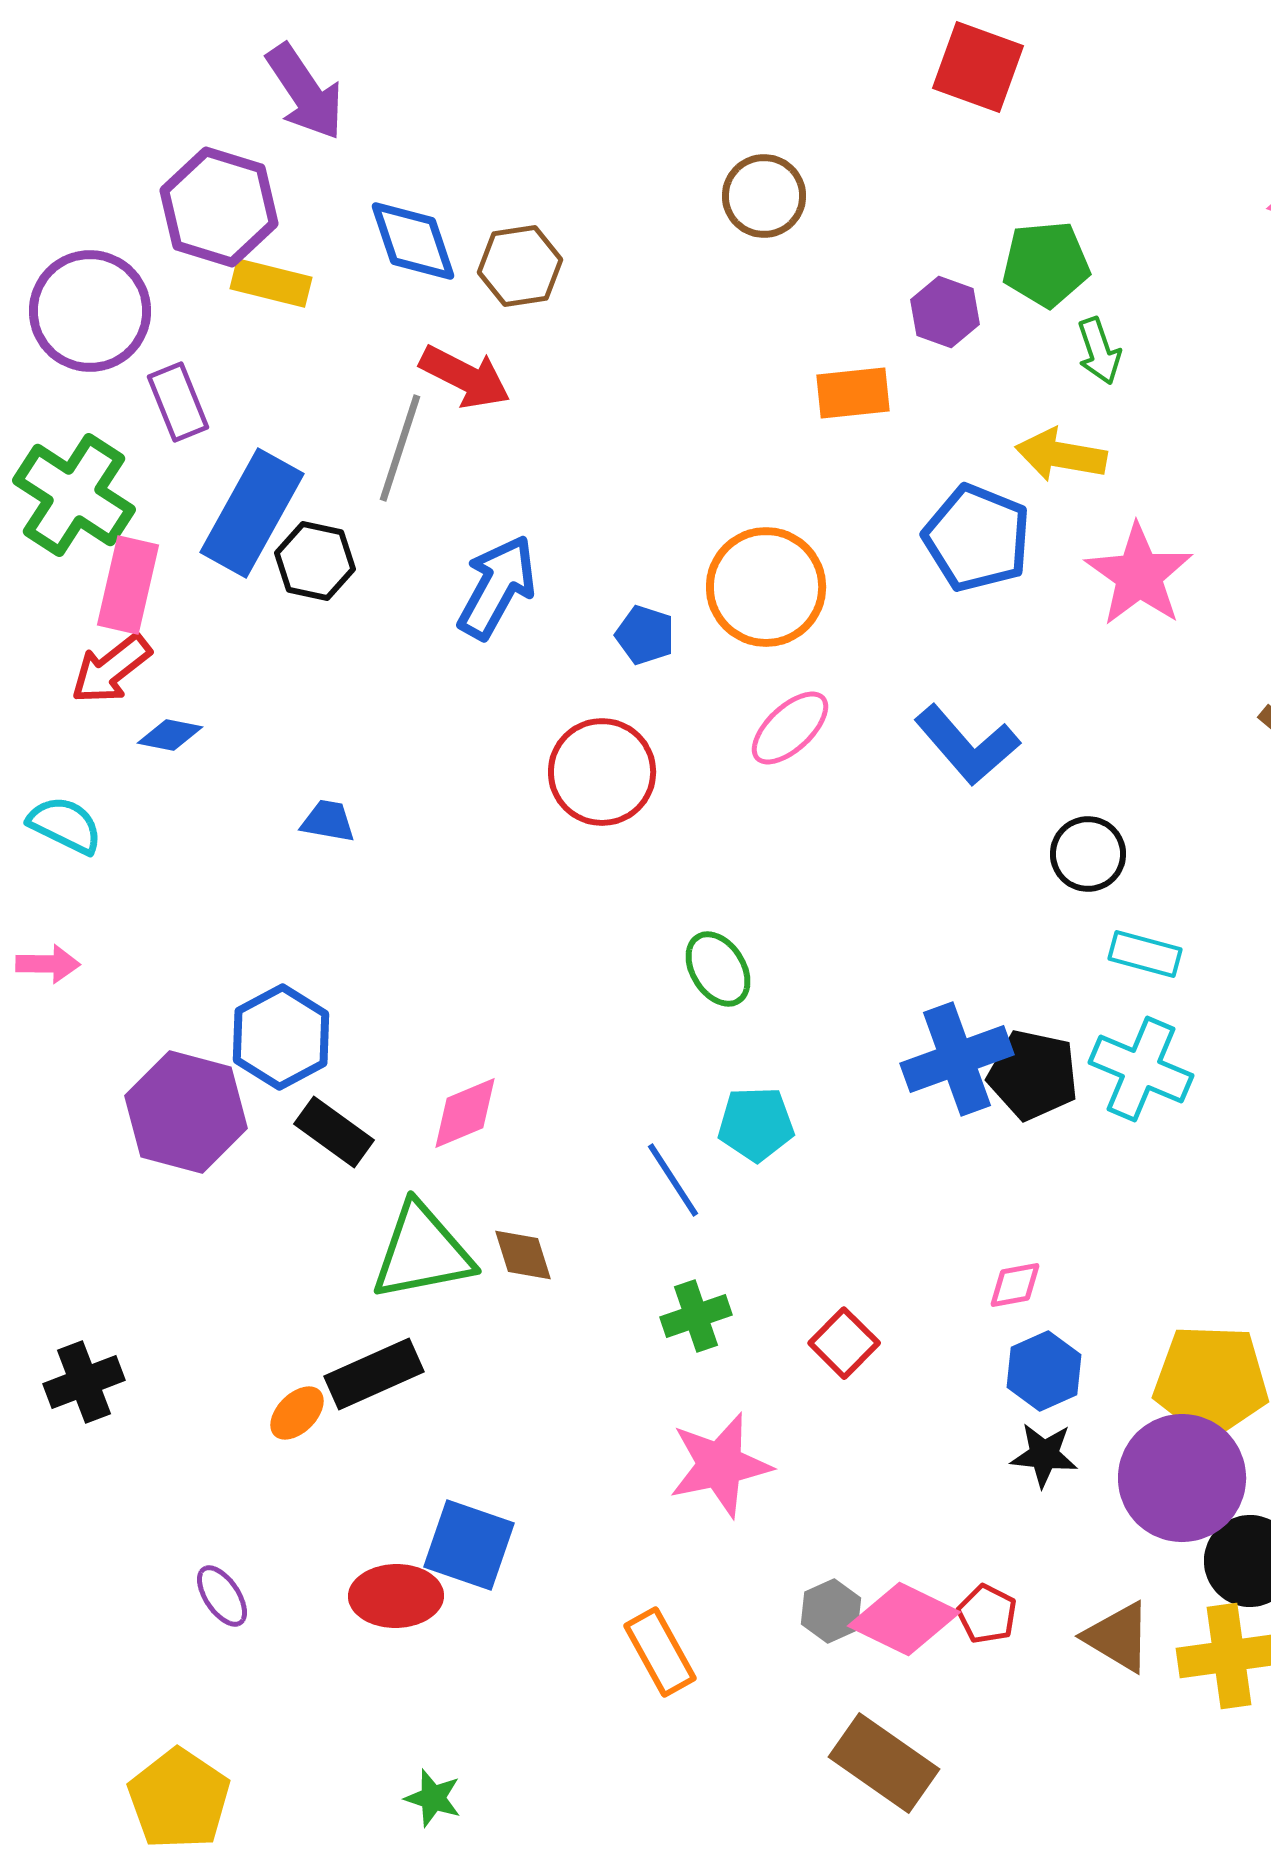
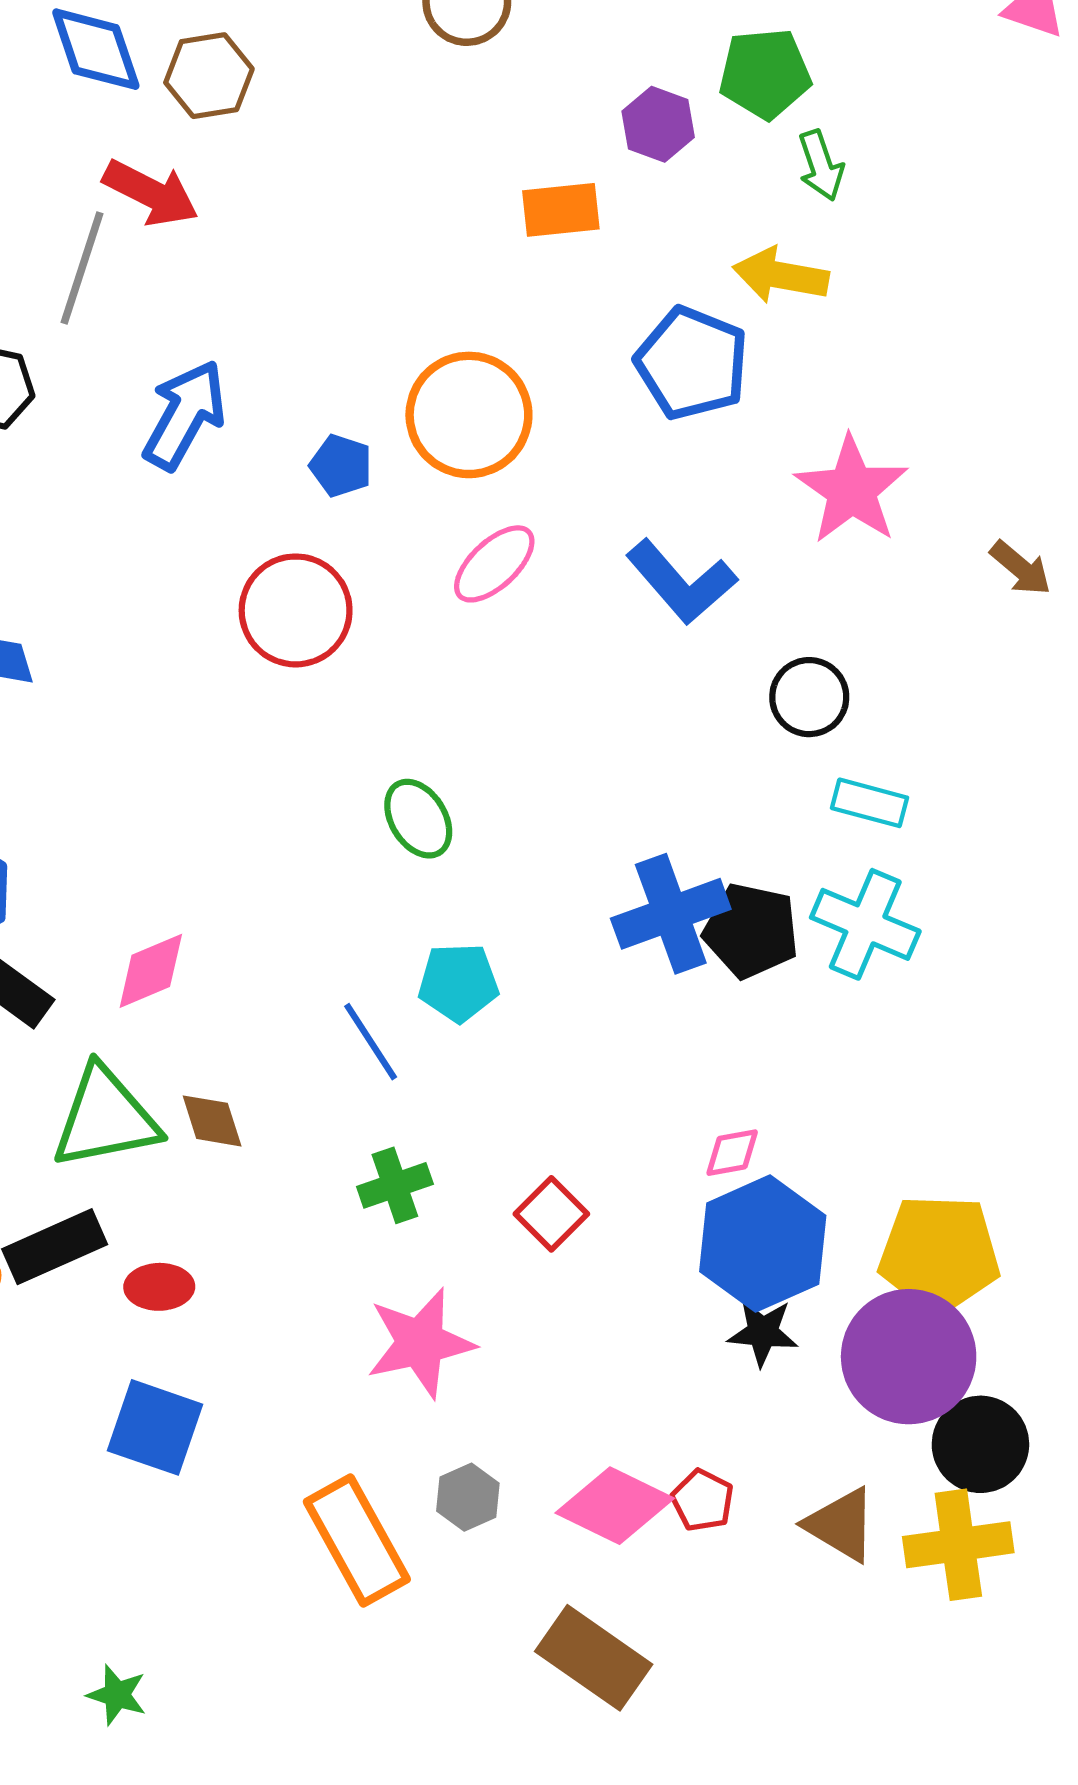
pink star: (1139, 575) -> (852, 490), moved
blue hexagon: (1044, 1371) -> (763, 1244), size x1.6
red ellipse: (396, 1596) -> (159, 1287), moved, size x0.7
gray hexagon: (831, 1611) -> (468, 1497), moved
orange rectangle: (660, 1652) -> (357, 1541), size x1.4

